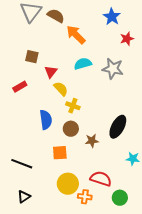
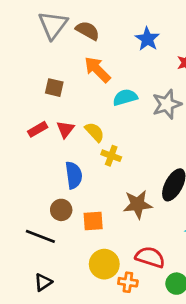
blue star: (112, 17) -> (147, 39), moved
orange arrow: (76, 35) -> (97, 70), moved
gray star: (113, 69) -> (167, 104), turned -30
red triangle: (51, 72) -> (65, 129), moved
brown circle: (71, 129) -> (61, 210), moved
brown star: (92, 141) -> (138, 204), size x1.5

